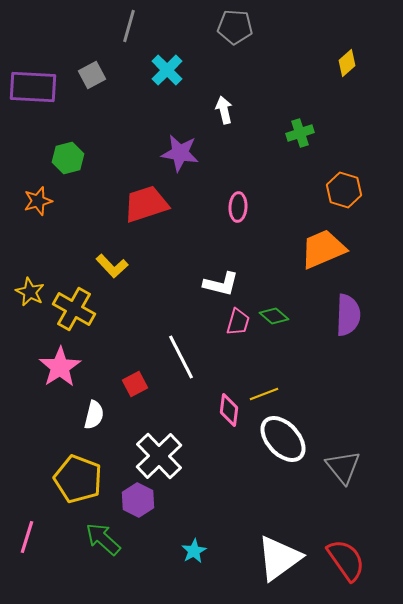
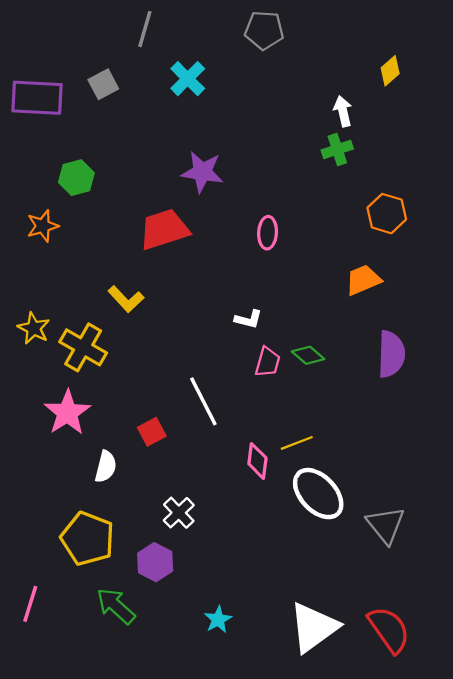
white arrow: (224, 110) -> (343, 111), moved
orange trapezoid: (323, 249) -> (363, 280), size x0.7
white L-shape: (221, 284) -> (248, 319), size x0.7
white cross: (159, 456) -> (179, 513), size x0.6

